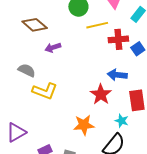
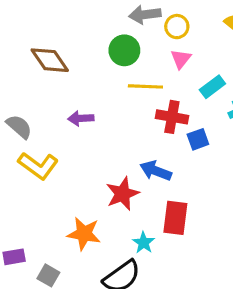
purple arrow: (53, 47) -> (81, 118), moved

